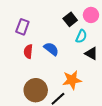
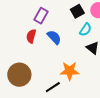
purple rectangle: (22, 27) -> (41, 16), moved
brown circle: (36, 90) -> (19, 75), moved

